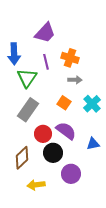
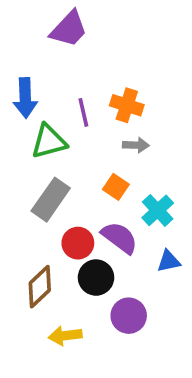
purple trapezoid: (45, 33) -> (69, 29), moved
green triangle: (27, 78) -> (49, 141), turned 40
cyan cross: (92, 104) -> (158, 210), moved

